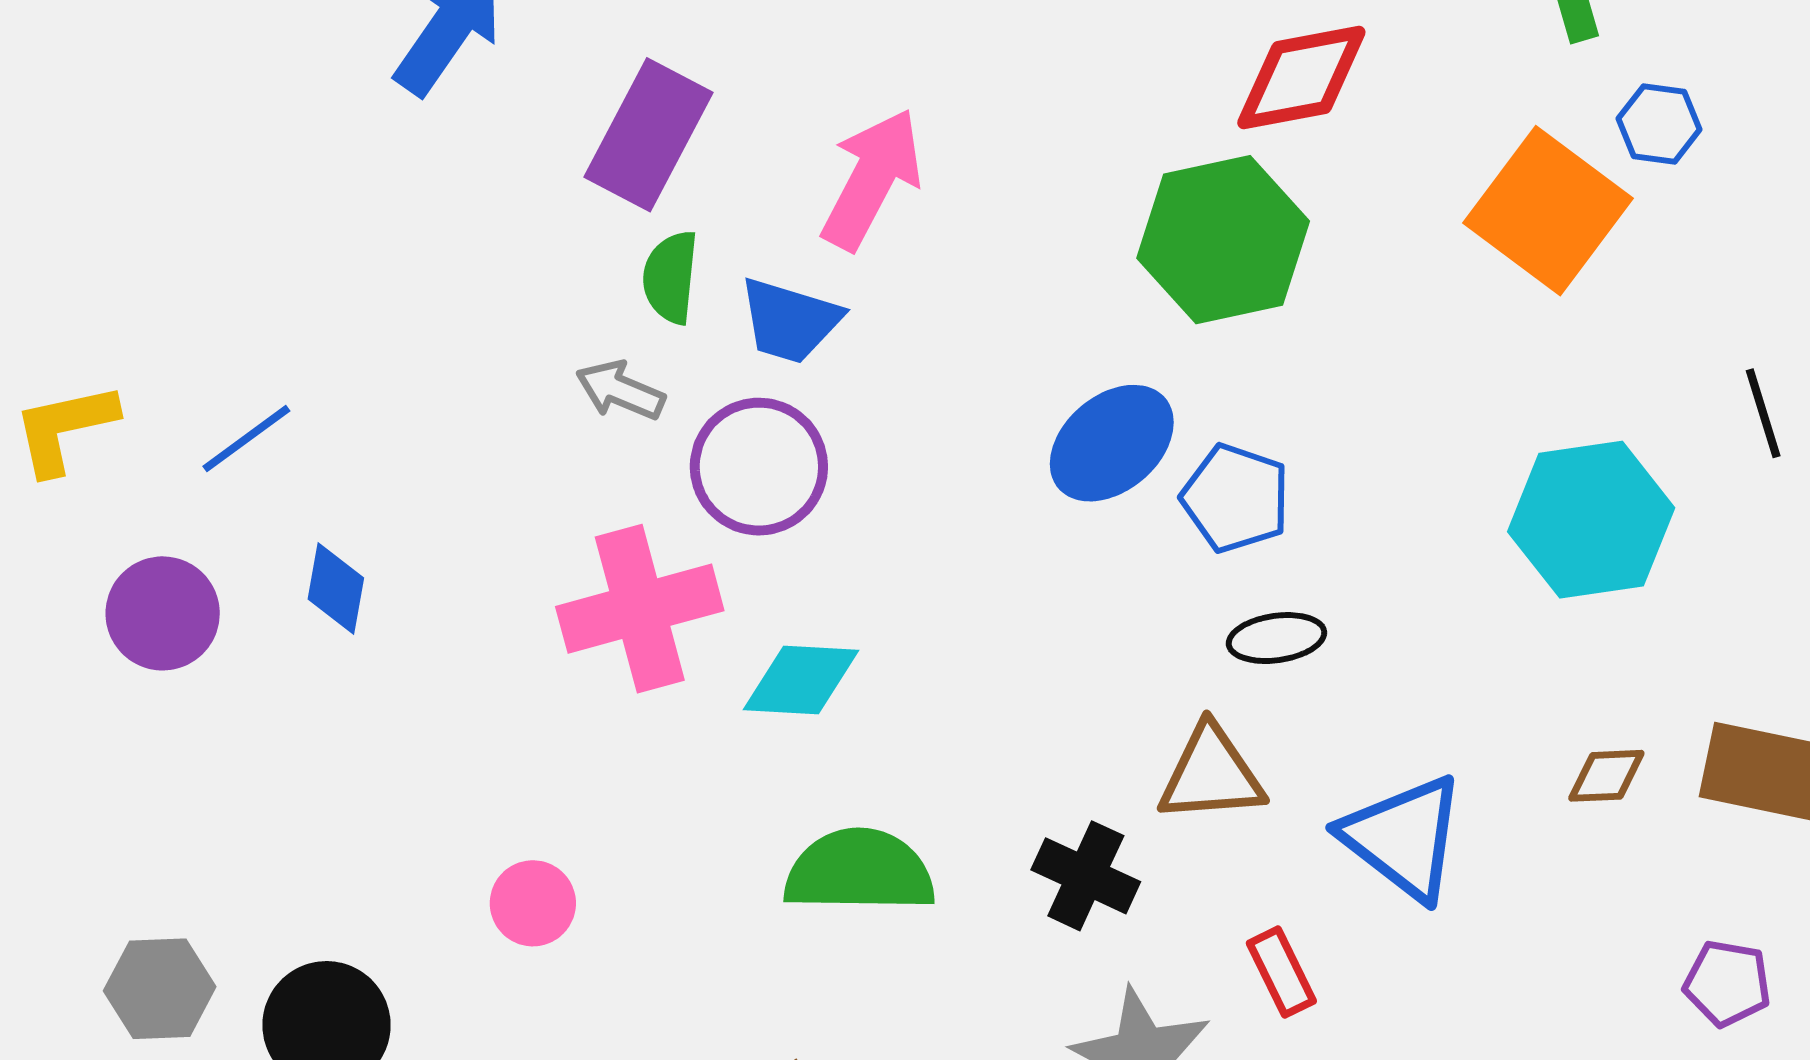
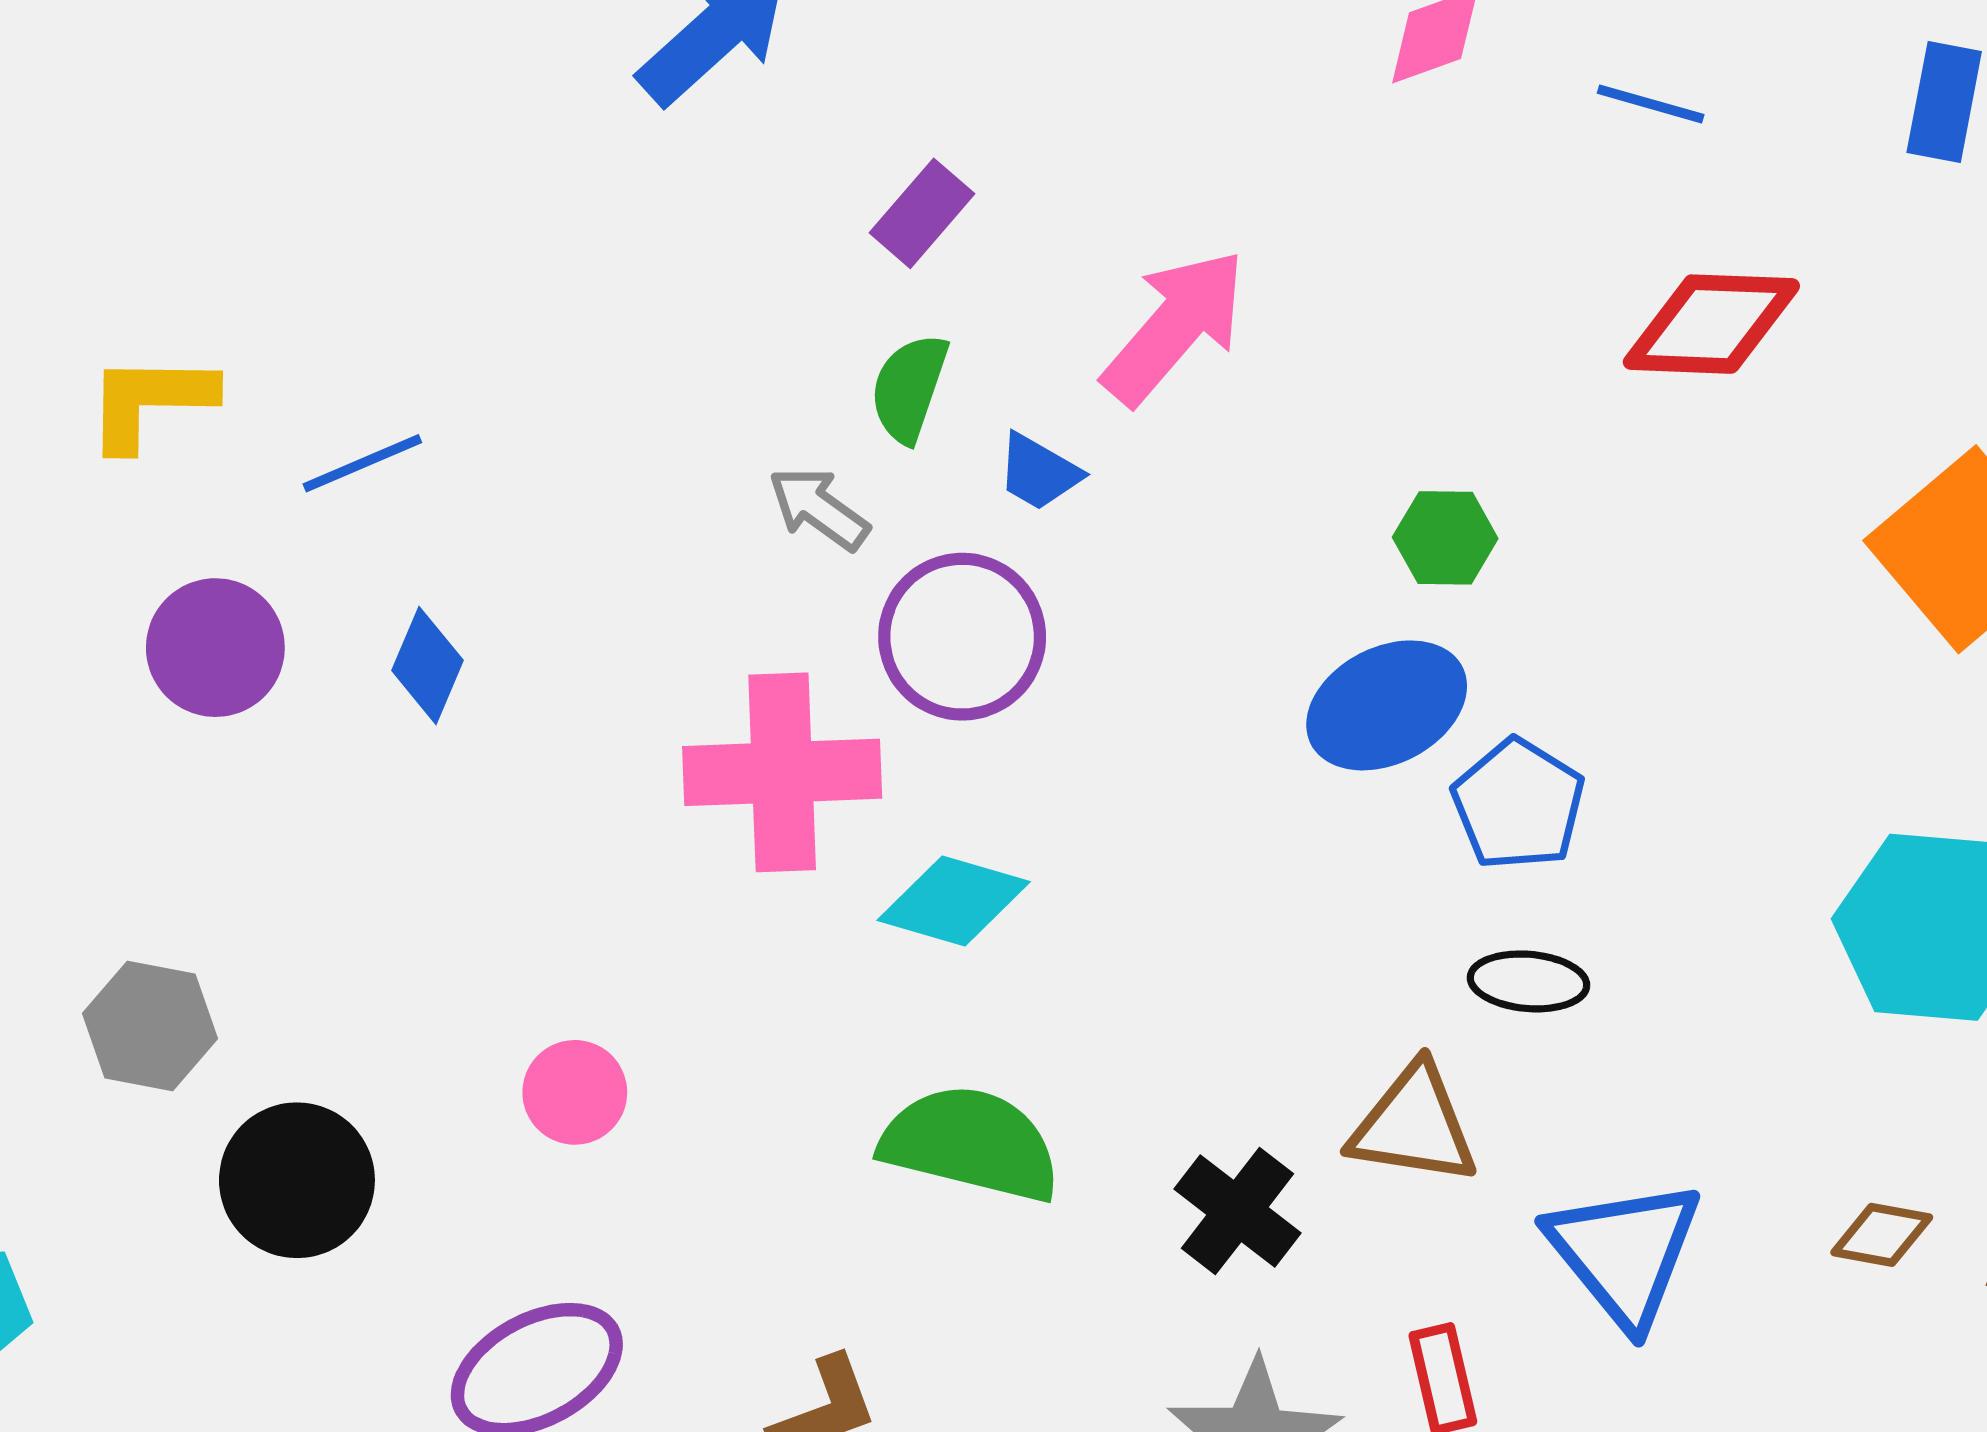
purple rectangle: (648, 135) -> (922, 213), size x0.6
green hexagon: (1223, 240) -> (1445, 538), moved, size x0.5
blue trapezoid: (790, 321) -> (1039, 472), size x0.7
gray hexagon: (160, 989) -> (150, 1026), moved

